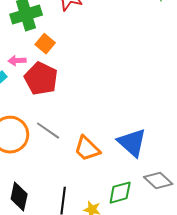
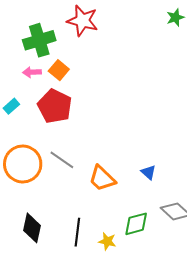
pink arrow: (17, 61) -> (32, 72), moved
blue triangle: (132, 143) -> (149, 172), size x0.5

